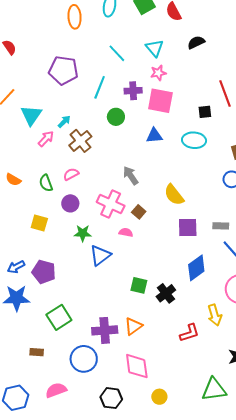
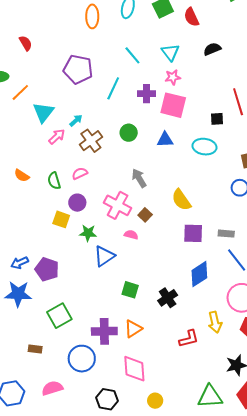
green circle: (116, 117) -> (129, 133), moved
yellow square: (39, 223) -> (61, 219), moved
green square: (139, 285) -> (130, 290), moved

